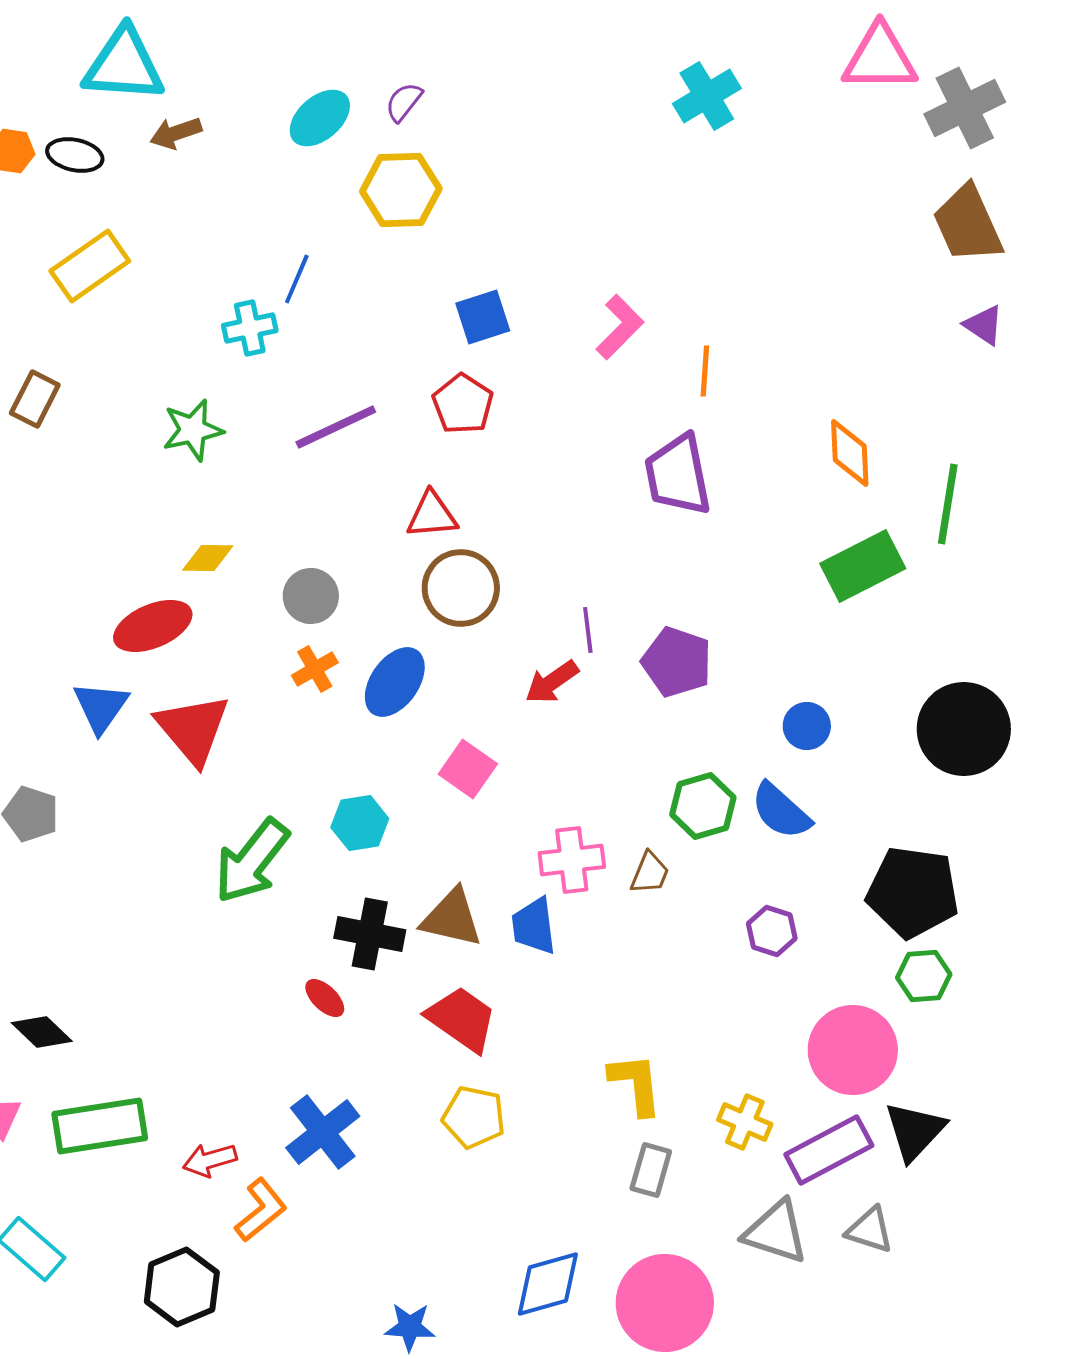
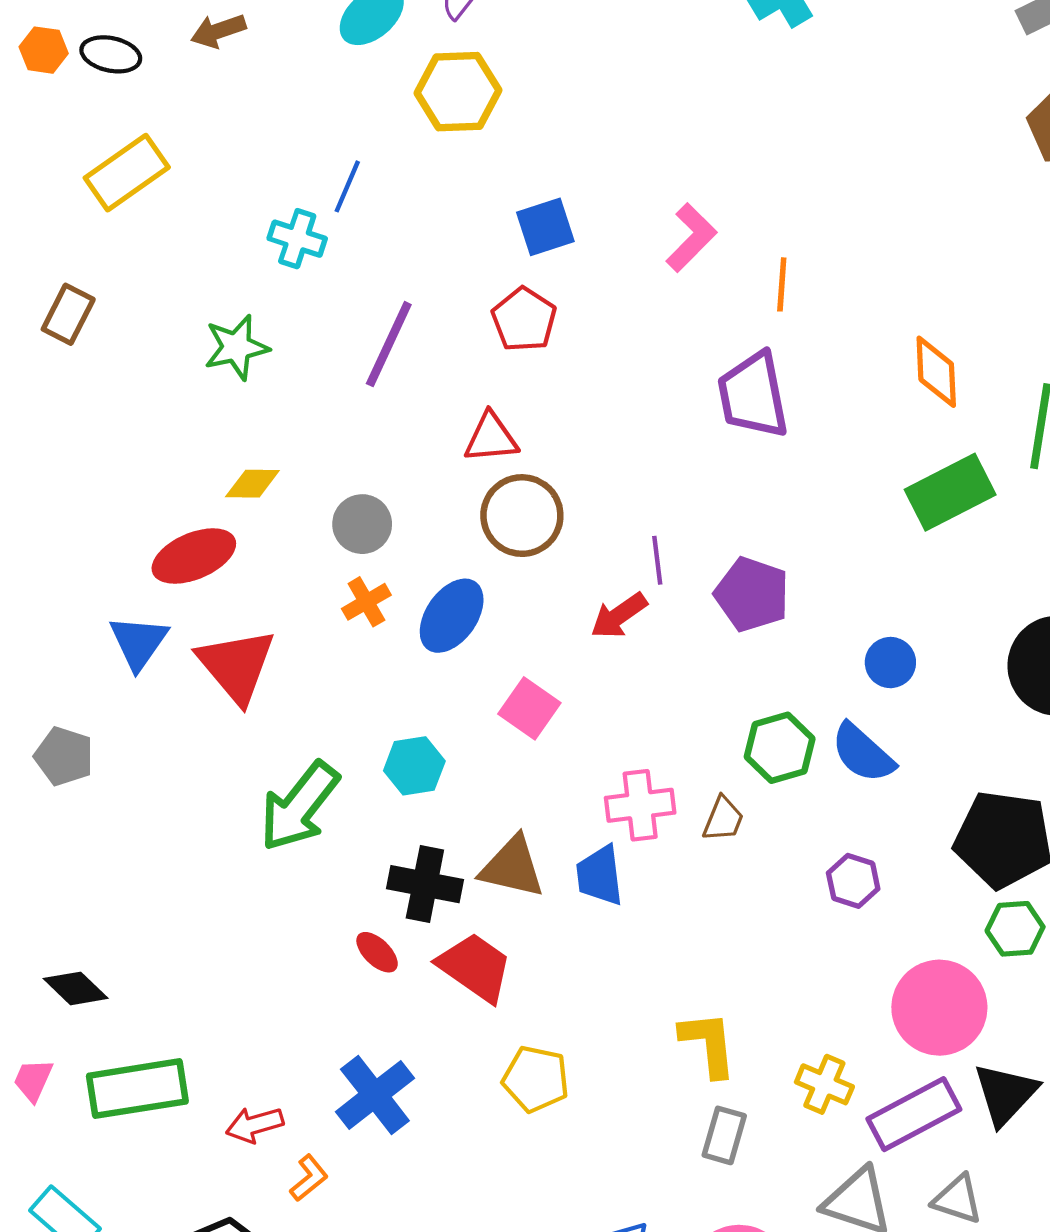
cyan cross: (250, 328) -> (297, 239), turned 30
purple line: (336, 427) -> (389, 344), turned -40
red trapezoid: (462, 1019) -> (475, 967), moved
orange L-shape: (261, 1210) -> (309, 1178), size x0.7

